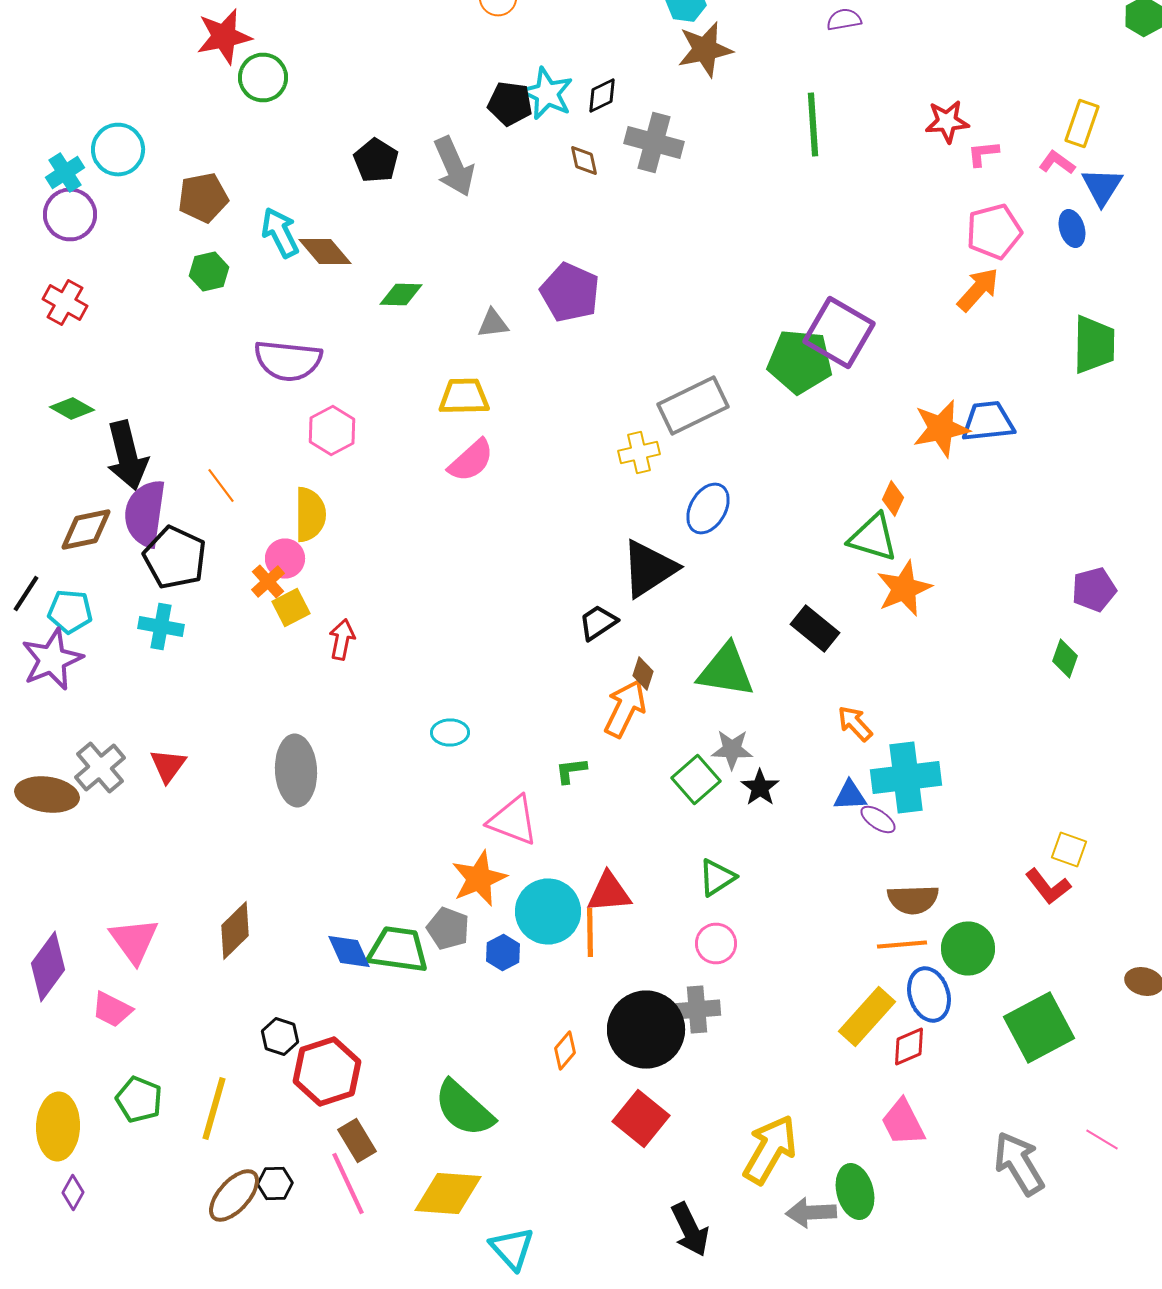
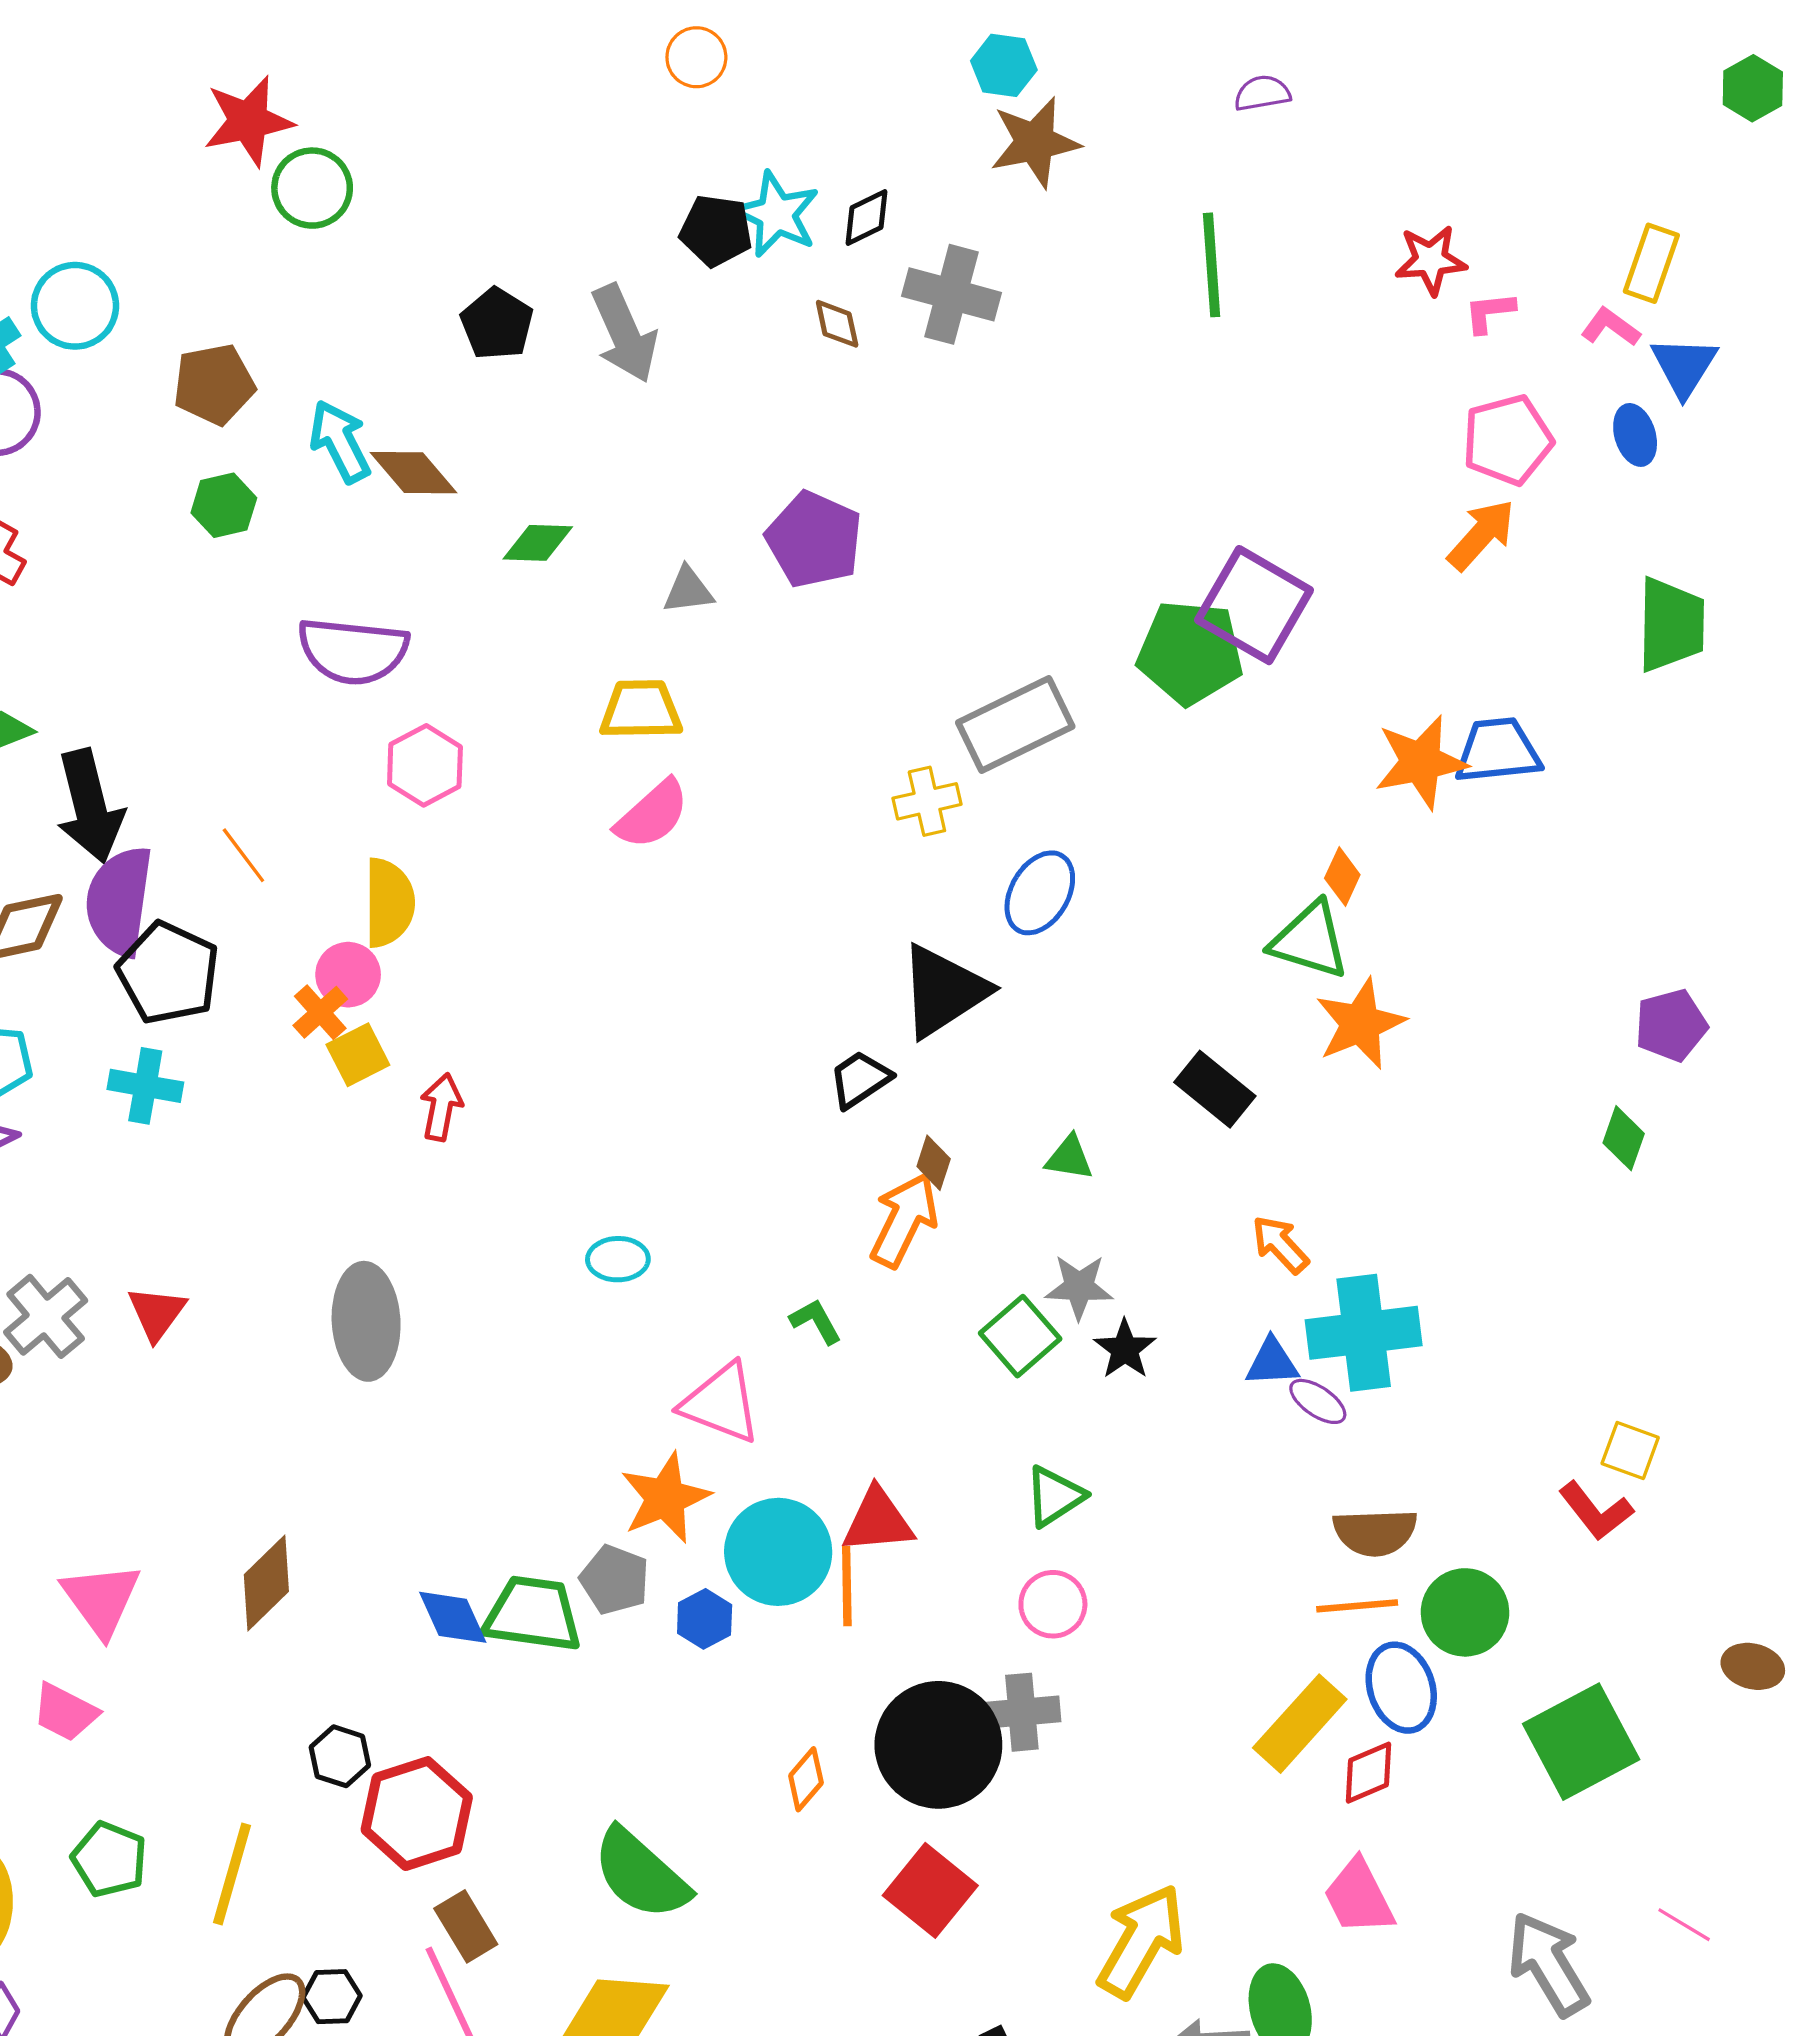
green triangle: (726, 670) -> (1069, 1158), size x0.5
green L-shape: (571, 770) -> (816, 1321), turned 68

